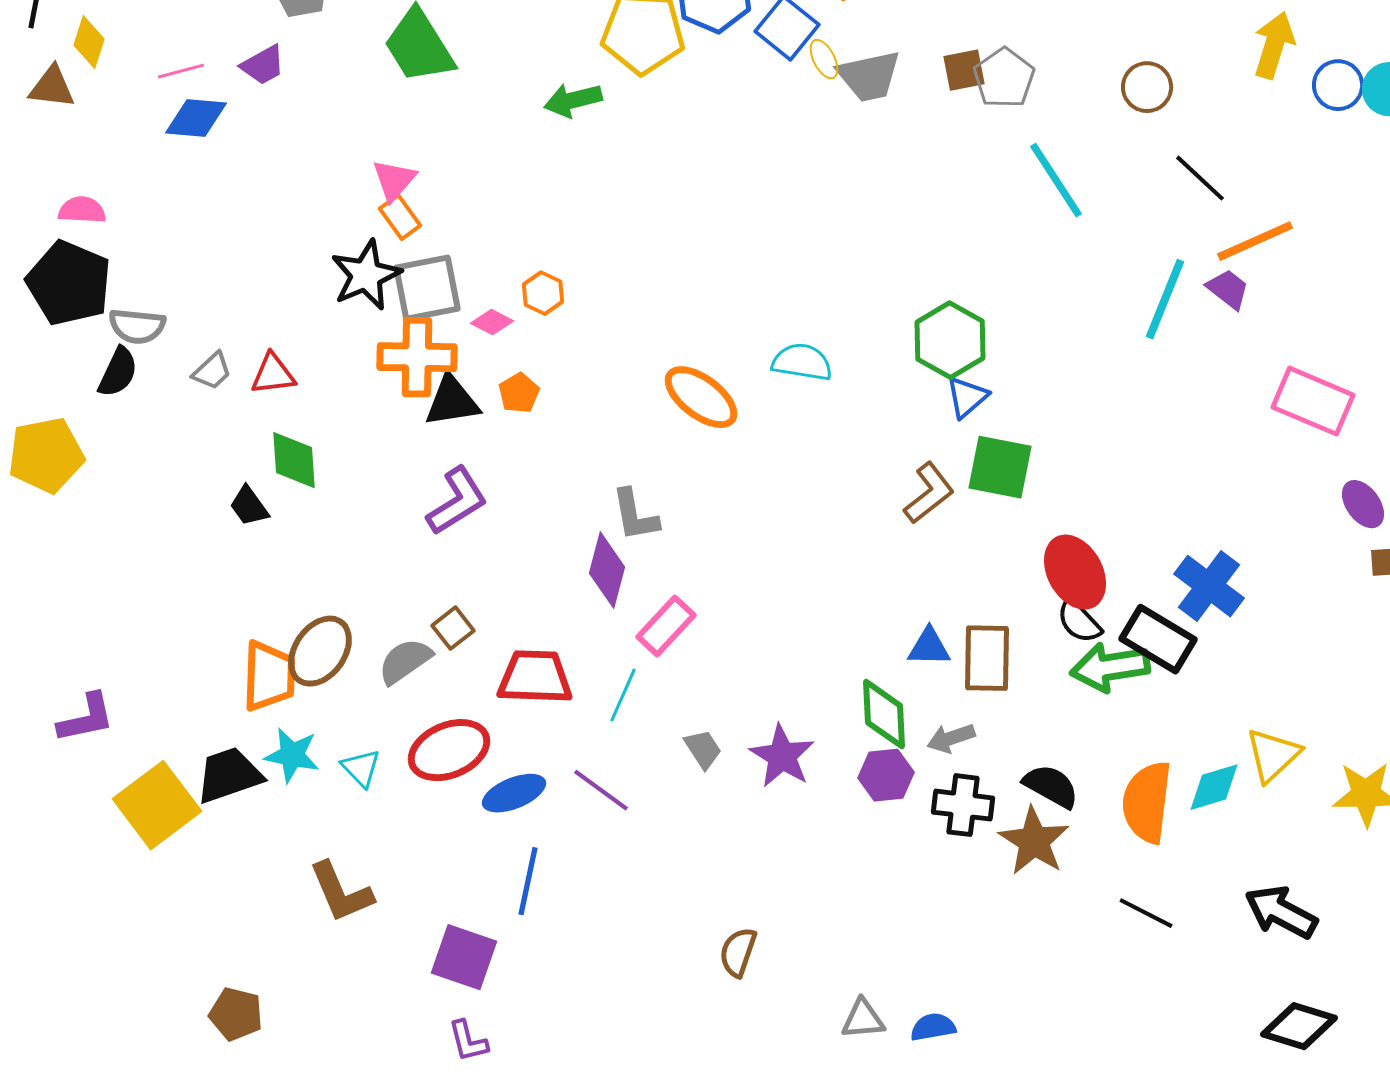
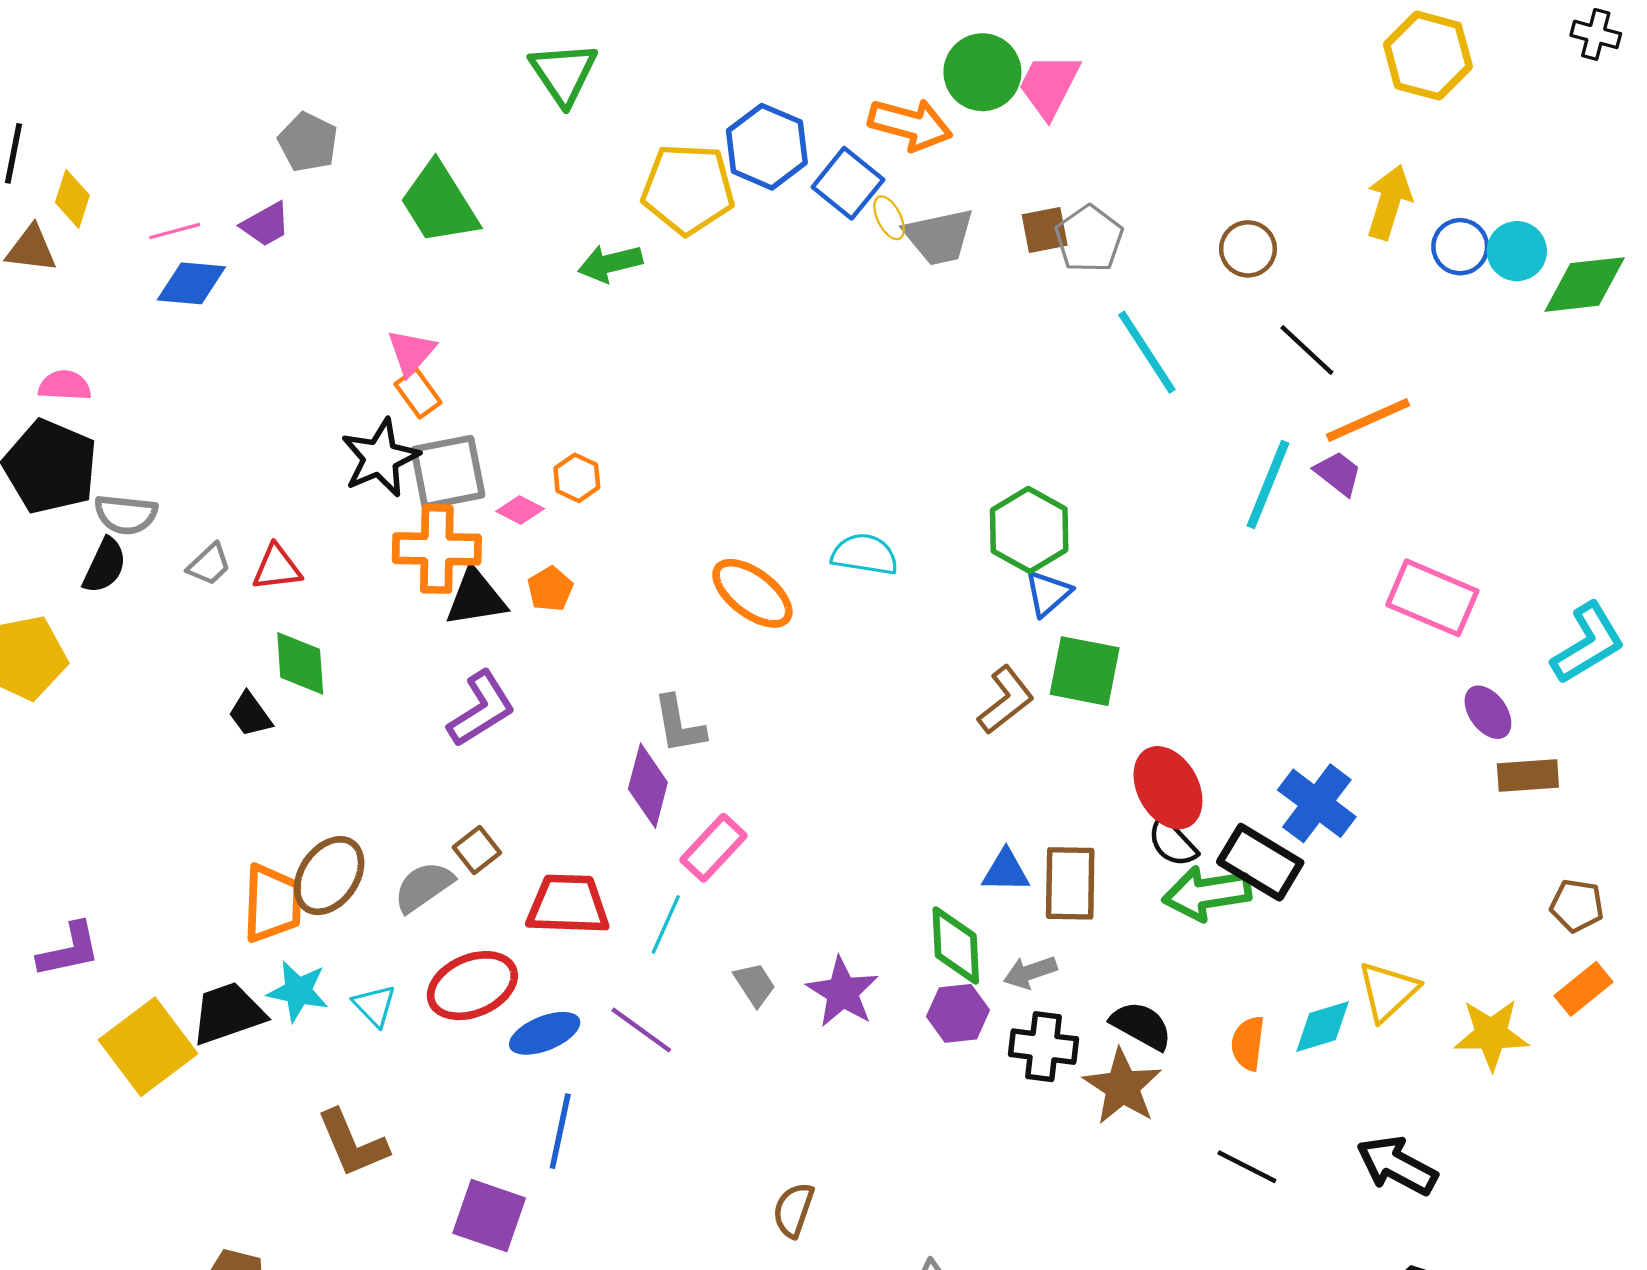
orange semicircle: (1147, 802) -> (1248, 1043), size x0.6

